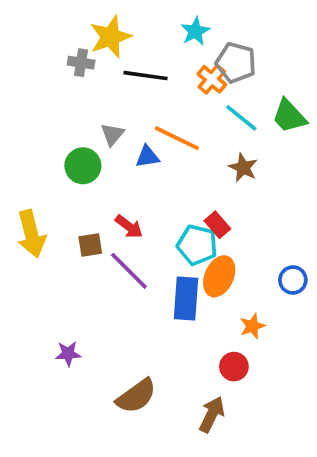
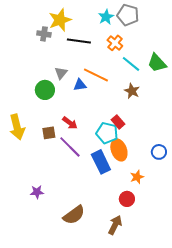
gray pentagon: (236, 63) -> (128, 15), moved
orange ellipse: (219, 276) -> (119, 150), turned -45
blue rectangle: (186, 298) -> (101, 162), turned -30

